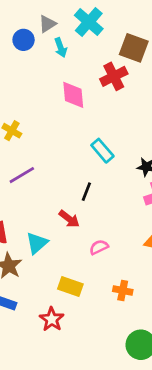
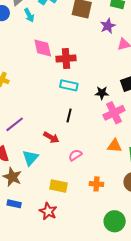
red cross: (114, 76) -> (66, 58), moved, turned 30
cyan rectangle: (102, 151) -> (69, 85), turned -30
purple line: (22, 175) -> (15, 124), moved
black line: (86, 192) -> (69, 115), moved

